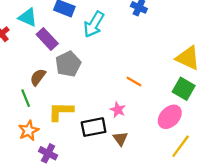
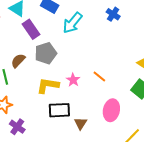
pink star: (118, 110) -> (73, 80), moved
yellow L-shape: (61, 111) -> (48, 85), moved
pink ellipse: (170, 117) -> (111, 110), moved, turned -40

